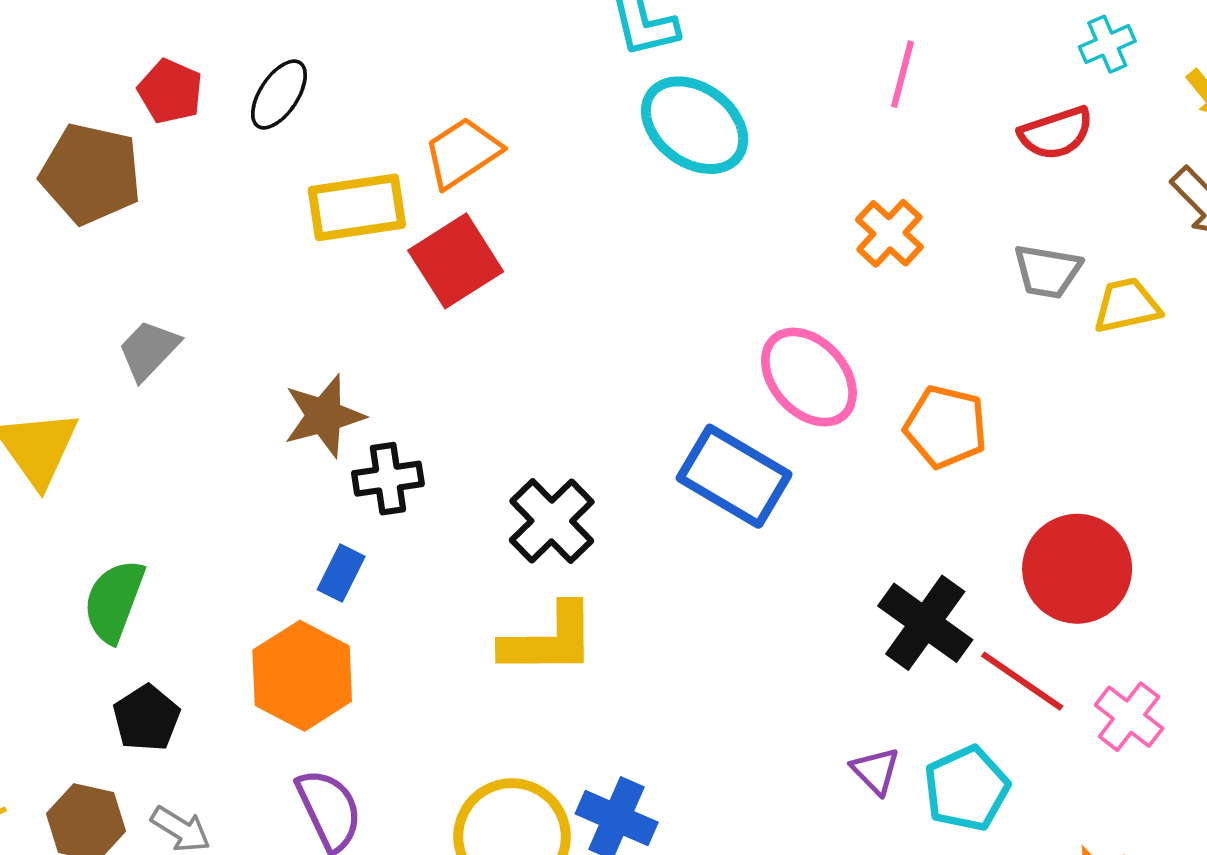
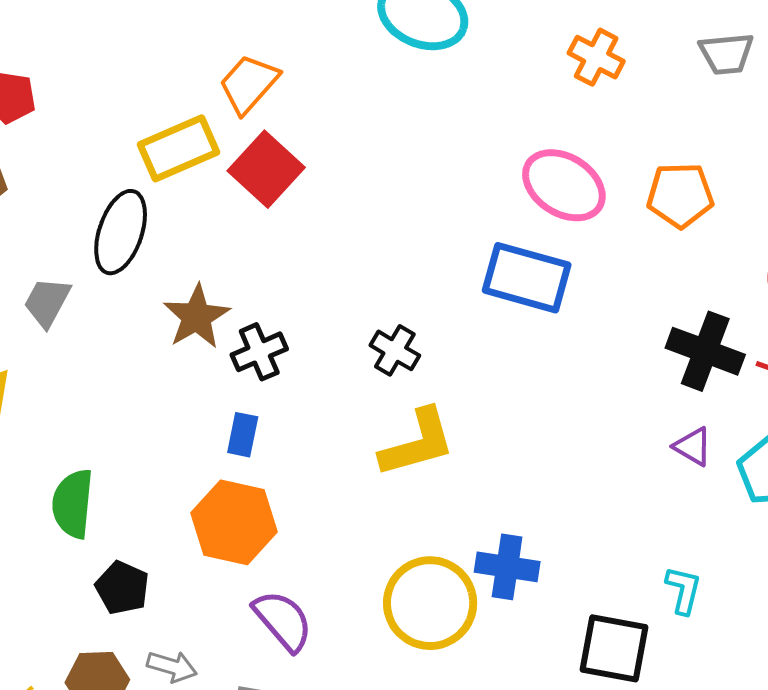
black ellipse: (279, 94) -> (121, 232), moved, size x1.4
black cross: (552, 521) -> (395, 350), size x0.7
purple triangle: (876, 771) -> (693, 447), moved

